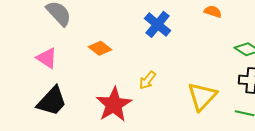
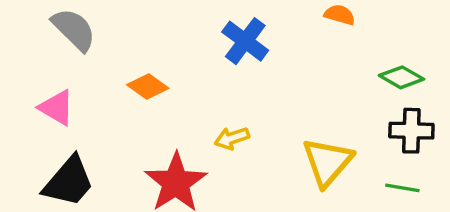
yellow arrow: (147, 80) -> (232, 138), turned 36

